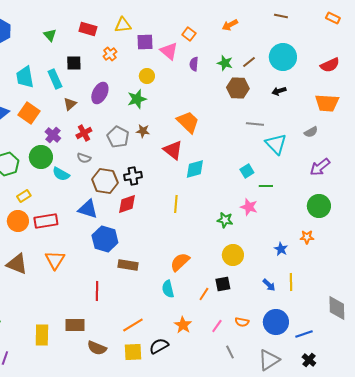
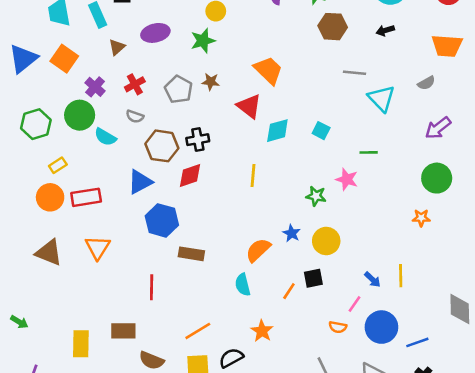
purple ellipse: (100, 93) -> (155, 33), turned 50
cyan square: (247, 171) -> (321, 131), moved, turned -32
blue triangle: (88, 209) -> (140, 182), turned -45
blue star: (281, 249) -> (292, 233), moved
pink line: (217, 326) -> (354, 304), moved

